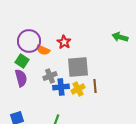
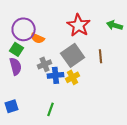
red star: (64, 42) -> (79, 25), moved, size x1.6
gray square: (78, 67) -> (73, 55), turned -30
brown line: (95, 86) -> (101, 56), moved

